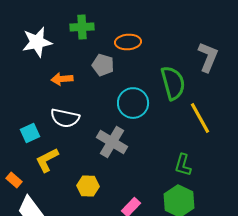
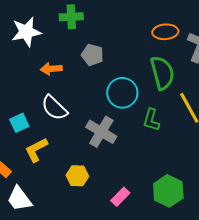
orange ellipse: (128, 42) -> (165, 32), moved
white semicircle: (65, 118) -> (54, 108), turned 32
green L-shape: (183, 165) -> (151, 120), moved

